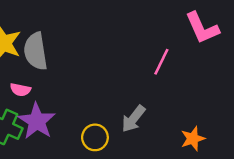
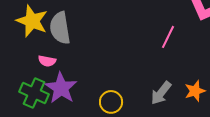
gray arrow: (133, 119) -> (161, 93), moved
orange star: (193, 139) -> (195, 91), moved

